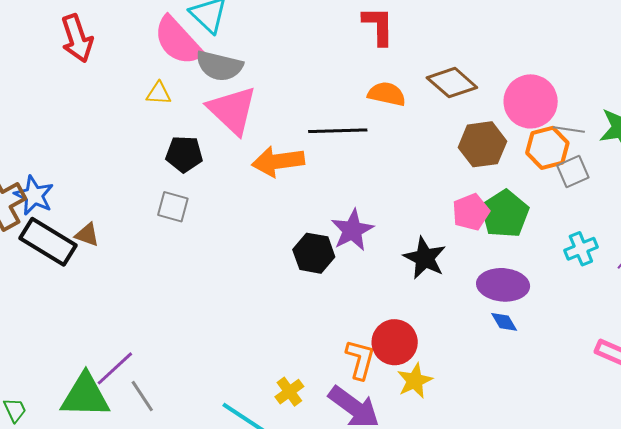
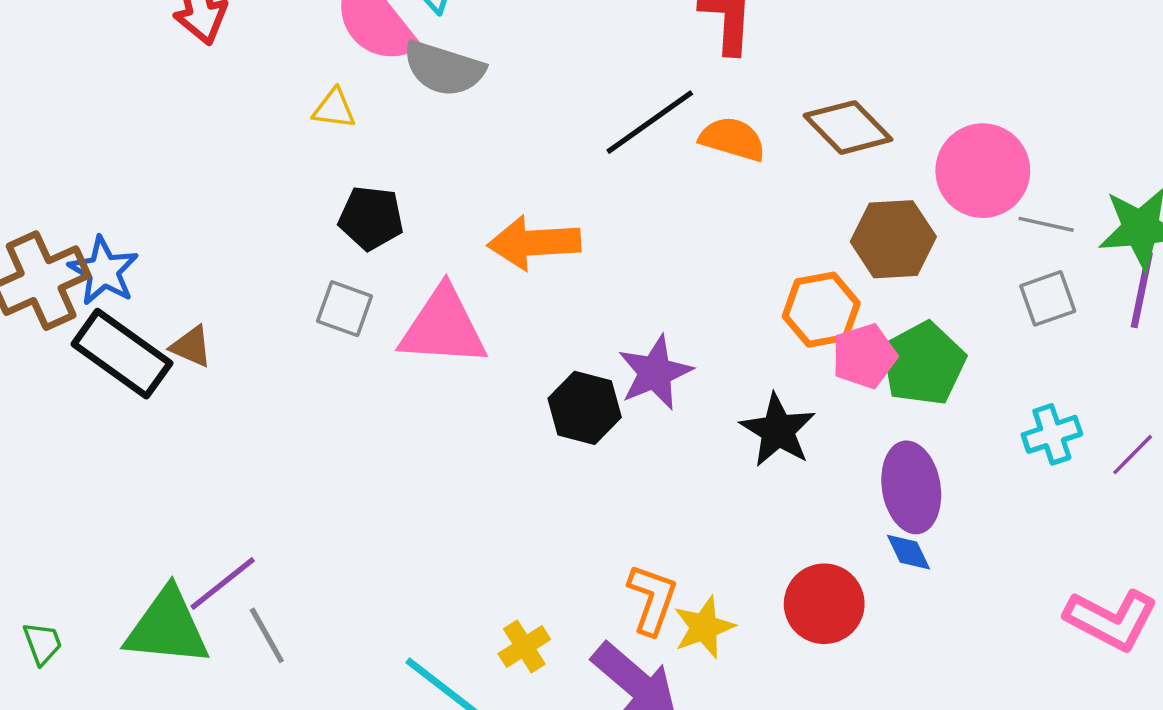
pink triangle: (232, 110) -> (443, 327), moved, turned -44
black line: (338, 131) -> (650, 122), moved, turned -38
orange hexagon: (547, 148) -> (821, 310), moved
purple ellipse: (503, 285) -> (911, 487), turned 72
red circle: (395, 342) -> (824, 604), moved
yellow star: (415, 381) -> (704, 627), moved

